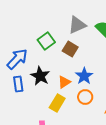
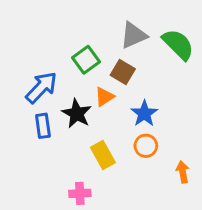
orange triangle: (64, 82) -> (104, 97), moved
yellow rectangle: (57, 103) -> (103, 155), turned -60

